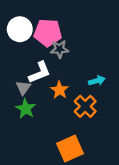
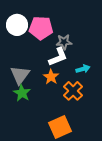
gray star: (60, 49) -> (64, 42), moved
white L-shape: (40, 72) -> (58, 57), moved
gray triangle: (23, 88) -> (20, 75), size x1.5

